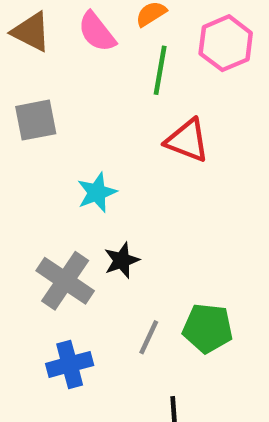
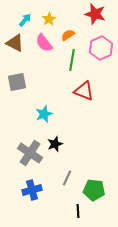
green pentagon: (208, 328) -> (94, 190), moved

